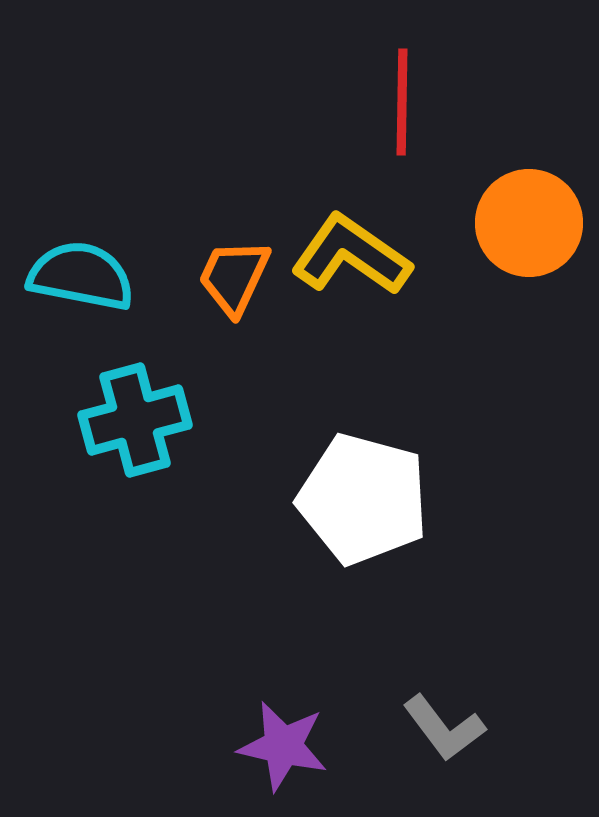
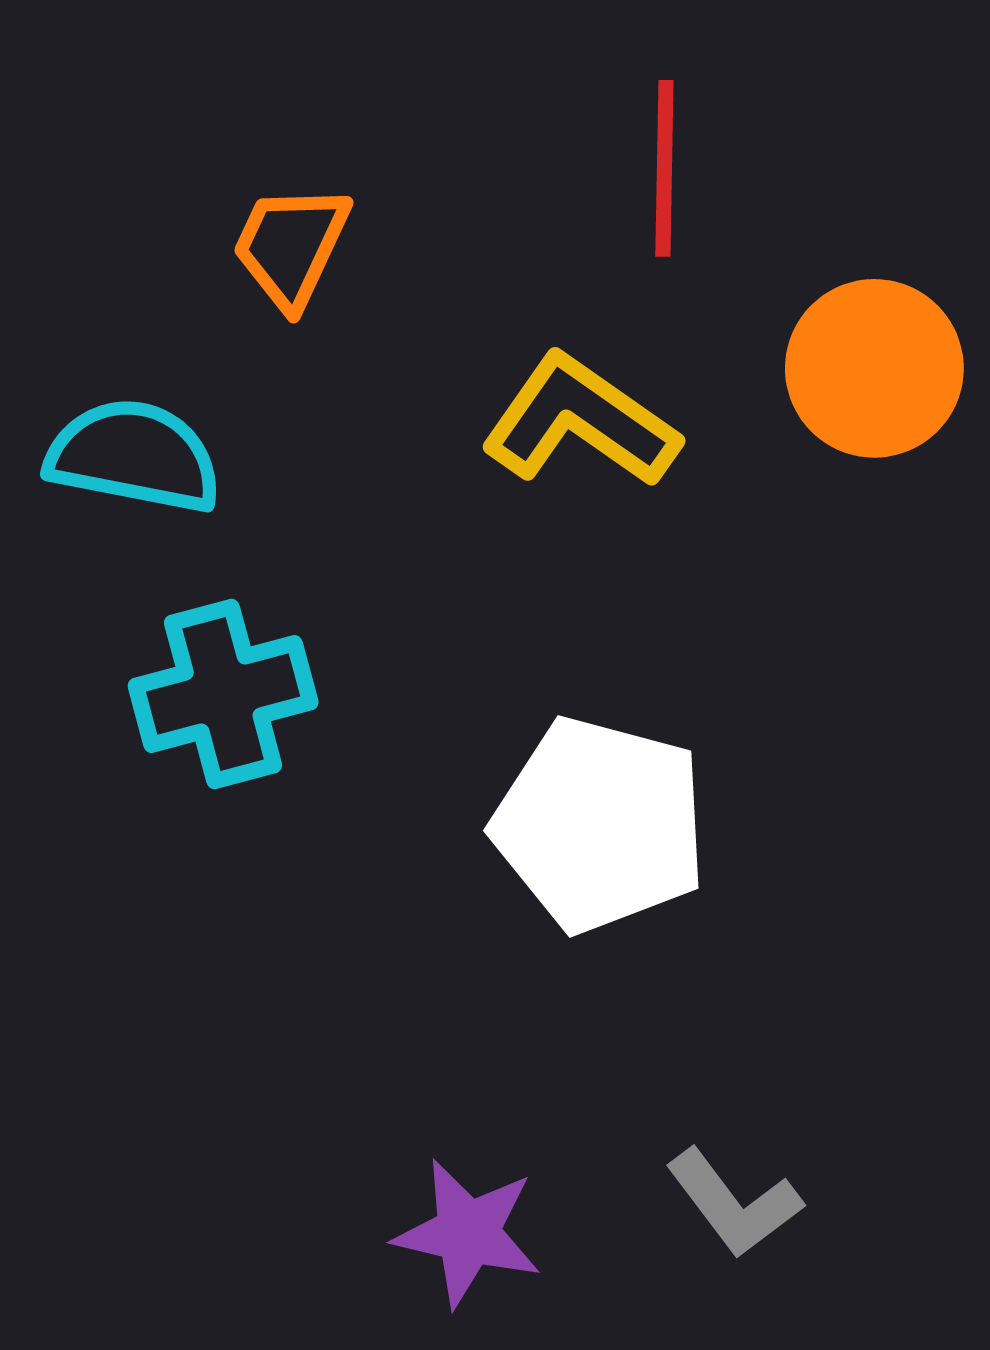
orange trapezoid: (234, 277) -> (291, 246), moved

